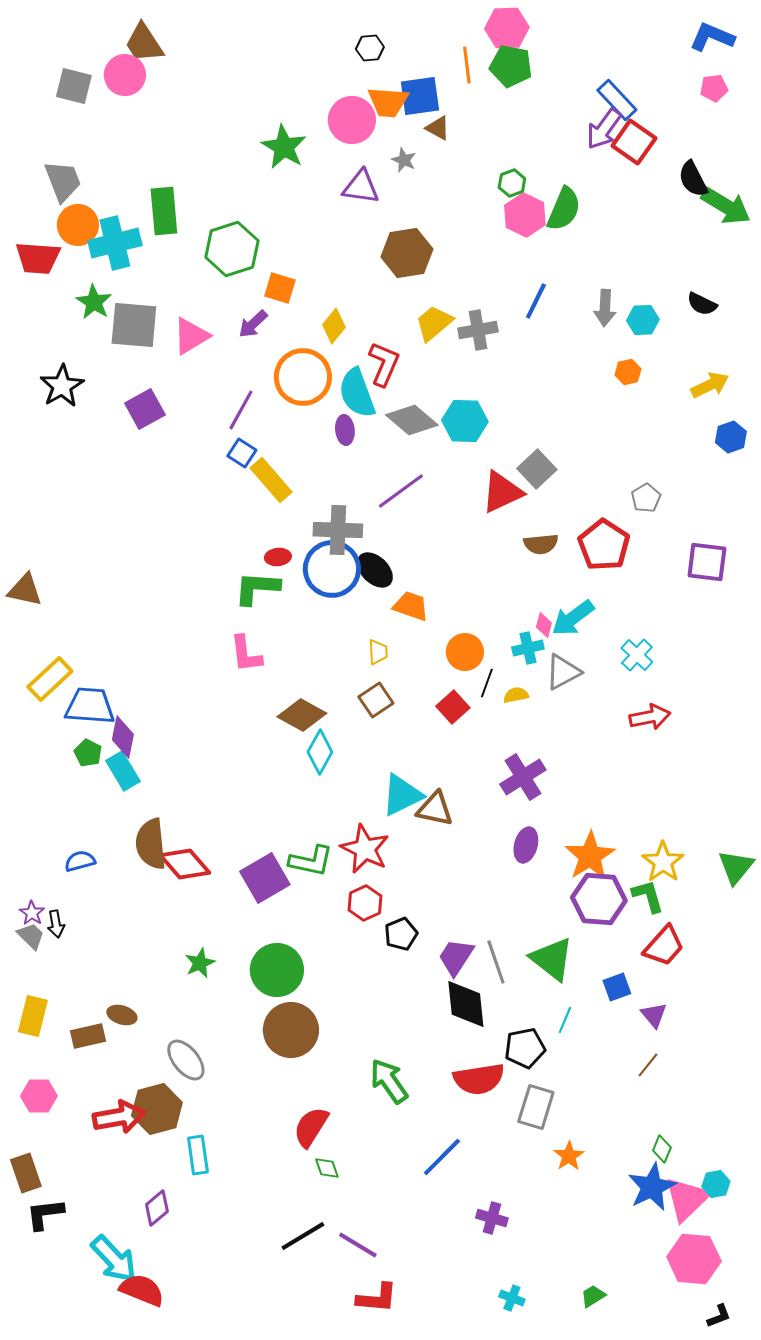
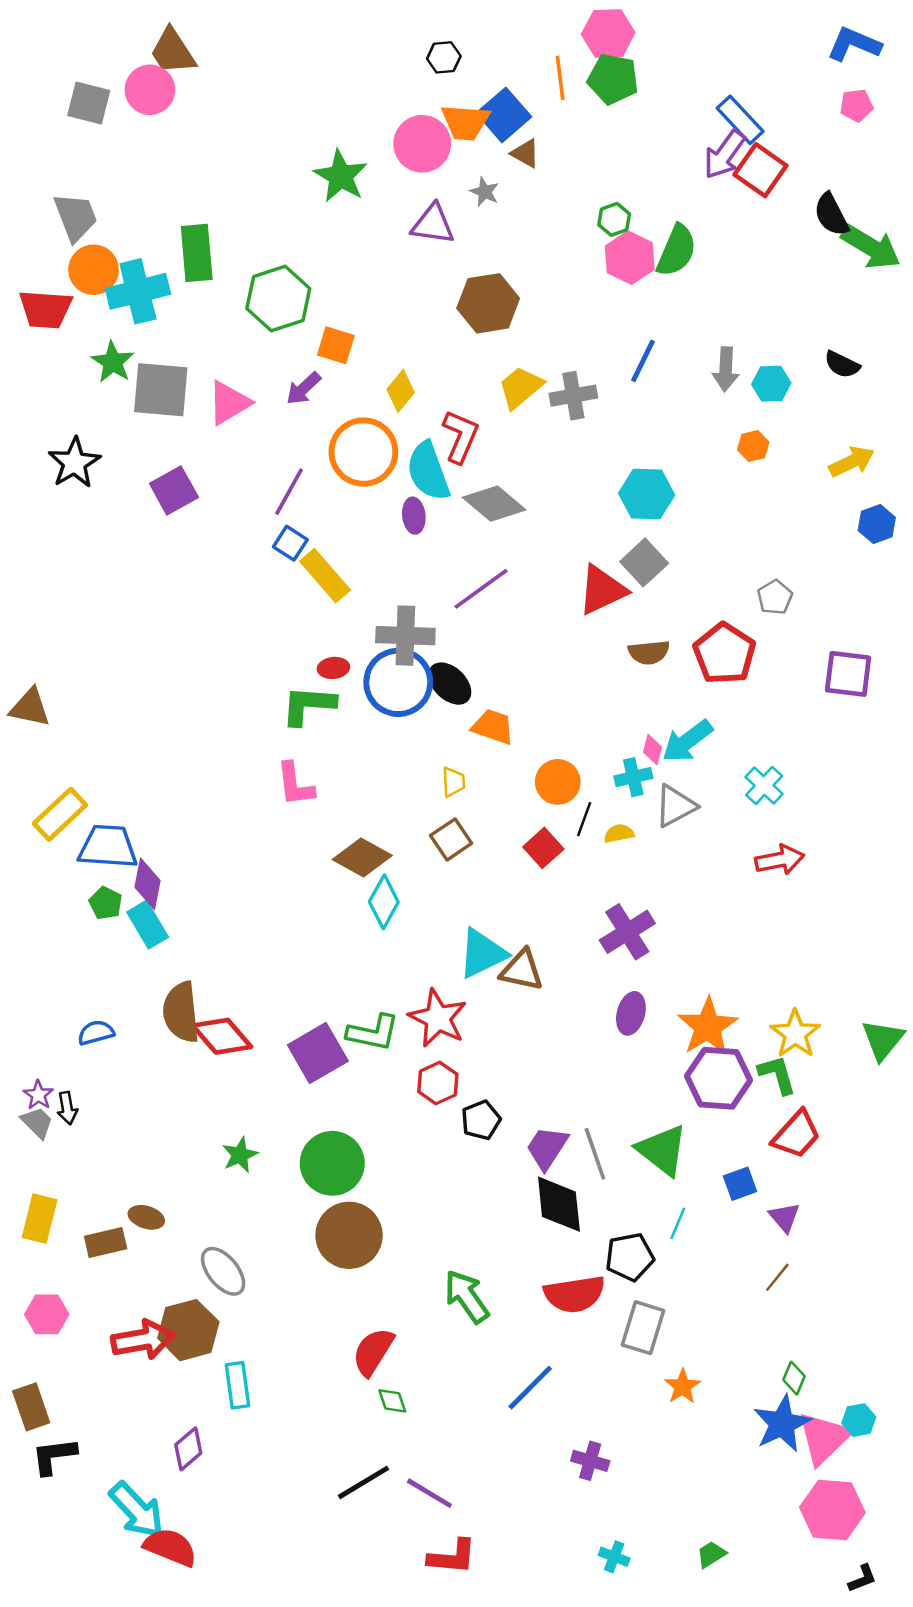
blue square: (420, 96) -> (504, 115), turned -33
cyan hexagon: (465, 421) -> (647, 494), moved

